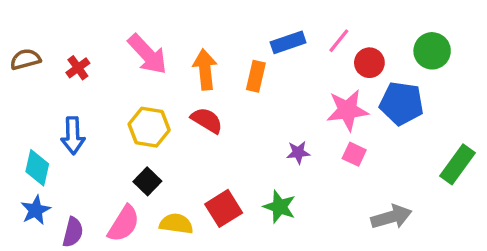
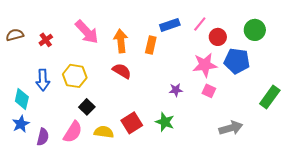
yellow hexagon: (149, 127) -> (75, 76), moved

